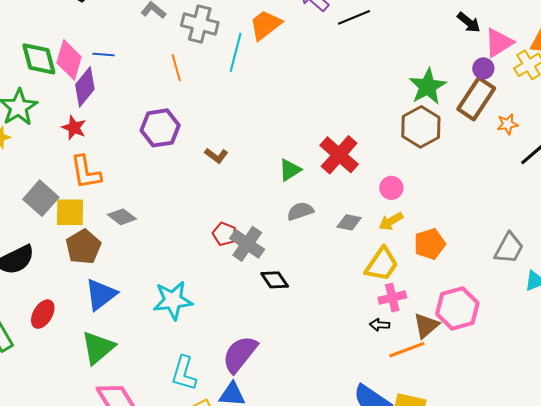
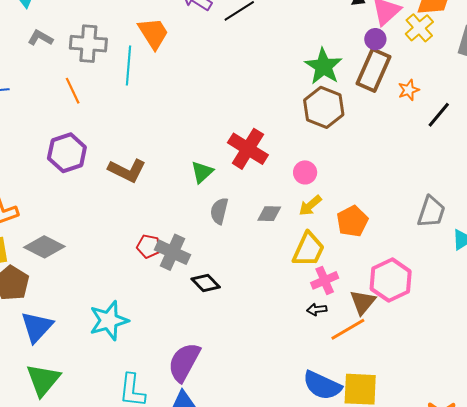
orange trapezoid: (266, 25) -> (153, 33), turned 105
brown L-shape: (216, 156) -> (127, 170), size x1.6
gray semicircle: (300, 211) -> (219, 211), turned -48
gray diamond: (122, 217) -> (44, 247), size x1.4

